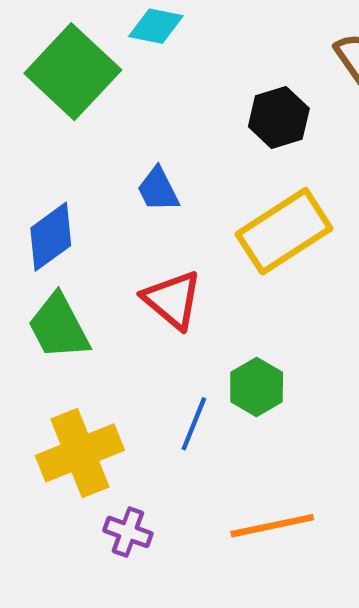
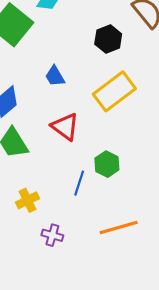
yellow cross: (80, 453) -> (28, 200), size x0.6

